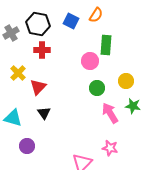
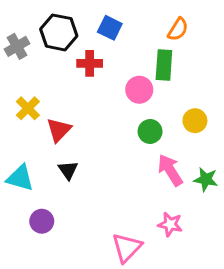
orange semicircle: (96, 15) -> (178, 29), moved
red cross: (42, 50) -> (90, 63), moved
green star: (133, 106) -> (206, 179), moved

